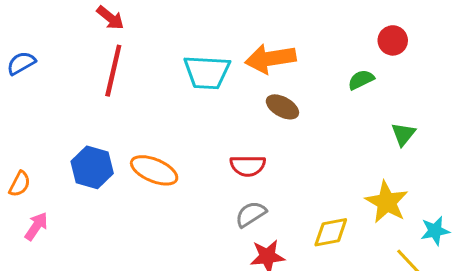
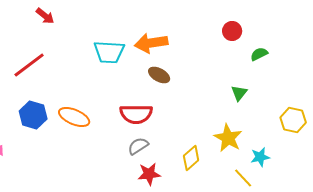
red line: (113, 71) -> (29, 65), moved, turned 40
green semicircle: (361, 80) -> (259, 54), moved
red semicircle: (248, 166) -> (136, 114), size x1.4
yellow diamond: (331, 232) -> (191, 158), turned -30

